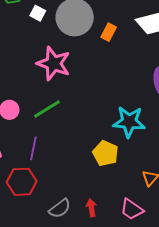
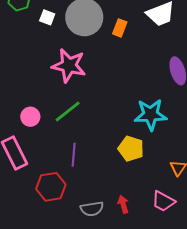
purple line: (33, 148) -> (74, 155), moved
gray semicircle: (60, 208) -> (92, 209), turned 35

